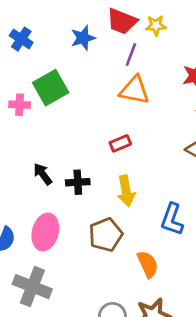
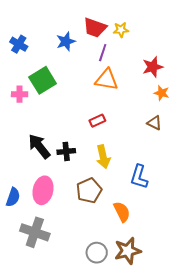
black arrow: (43, 174) -> (39, 146), size x1.5

